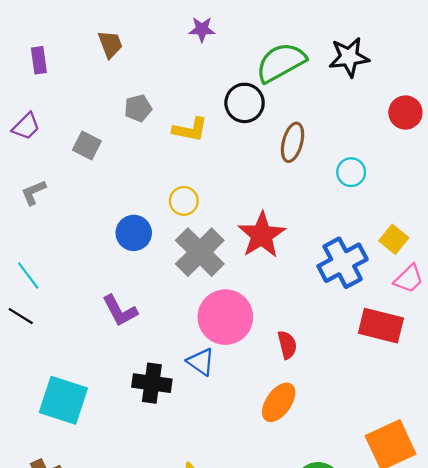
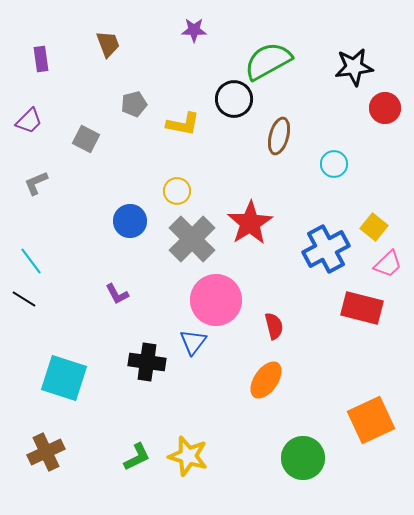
black star: (349, 57) -> (354, 67), moved
purple L-shape: (120, 311) -> (117, 294), size x0.7
blue triangle: (201, 362) -> (193, 342), turned 32

